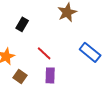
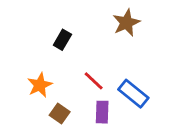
blue rectangle: (90, 52) -> (133, 94), moved

